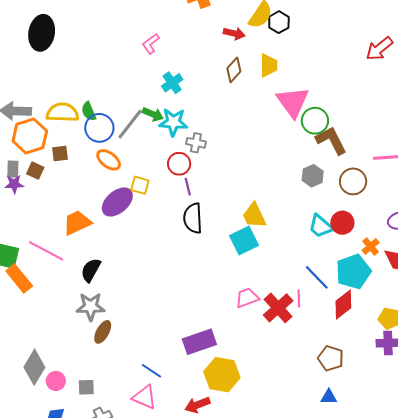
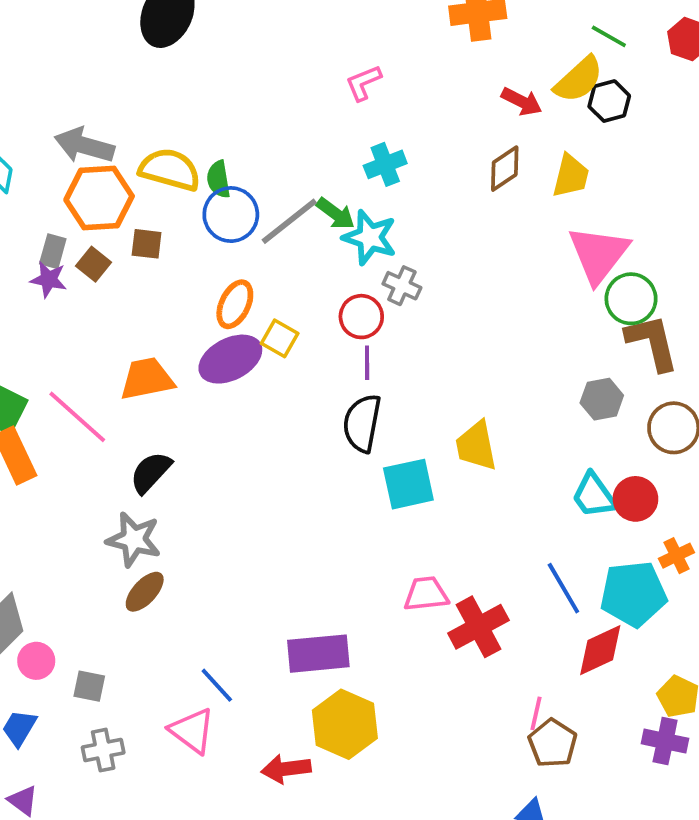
orange ellipse: (109, 160) -> (235, 304), moved, turned 65
cyan square: (244, 240) -> (408, 484), moved
pink line: (299, 298) -> (536, 713), moved

